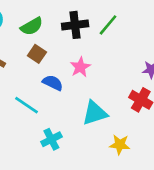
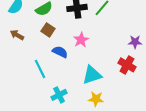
cyan line: (26, 105) -> (40, 69), turned 30
yellow star: (120, 145) -> (96, 99), moved

